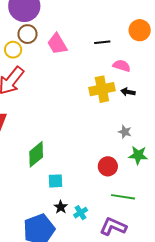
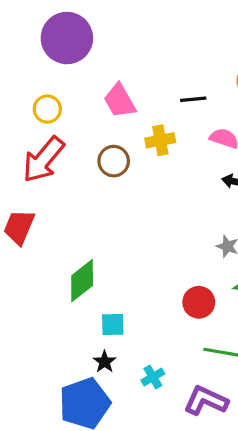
brown circle: (27, 34) -> (114, 161), moved
yellow cross: (102, 89) -> (160, 140), moved, size x0.7
black star: (61, 207) -> (105, 362), moved

